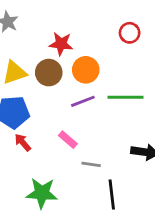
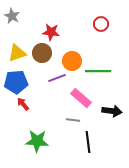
orange circle: (86, 70) -> (72, 61), moved
purple line: (83, 101) -> (57, 78), moved
pink rectangle: (68, 140) -> (81, 98), moved, size x1.5

